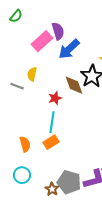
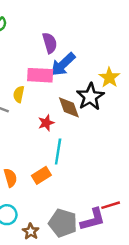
pink rectangle: (42, 41) -> (40, 75), moved, turned 45
cyan line: (52, 122) -> (58, 151), moved
brown star: (52, 189) -> (31, 231), moved

